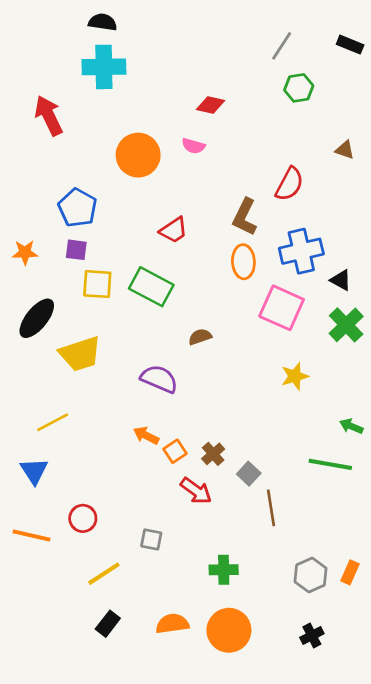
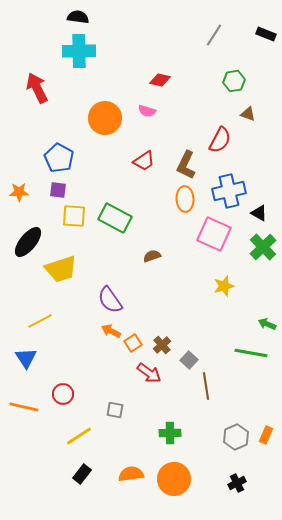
green hexagon: (299, 88) -> (234, 81), moved
brown triangle: (345, 150) -> (248, 114), moved
red trapezoid: (174, 230) -> (144, 161), moved
purple semicircle: (159, 379) -> (110, 300), moved, turned -148

